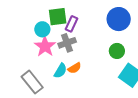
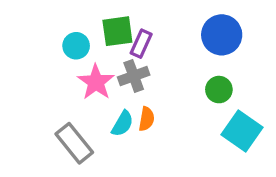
cyan circle: (42, 29) -> (76, 46), moved
orange semicircle: (74, 68) -> (147, 119), turned -48

